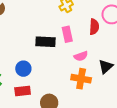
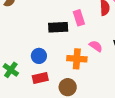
pink semicircle: (81, 56) -> (96, 46), moved, turned -120
orange cross: (81, 79) -> (77, 59), moved

